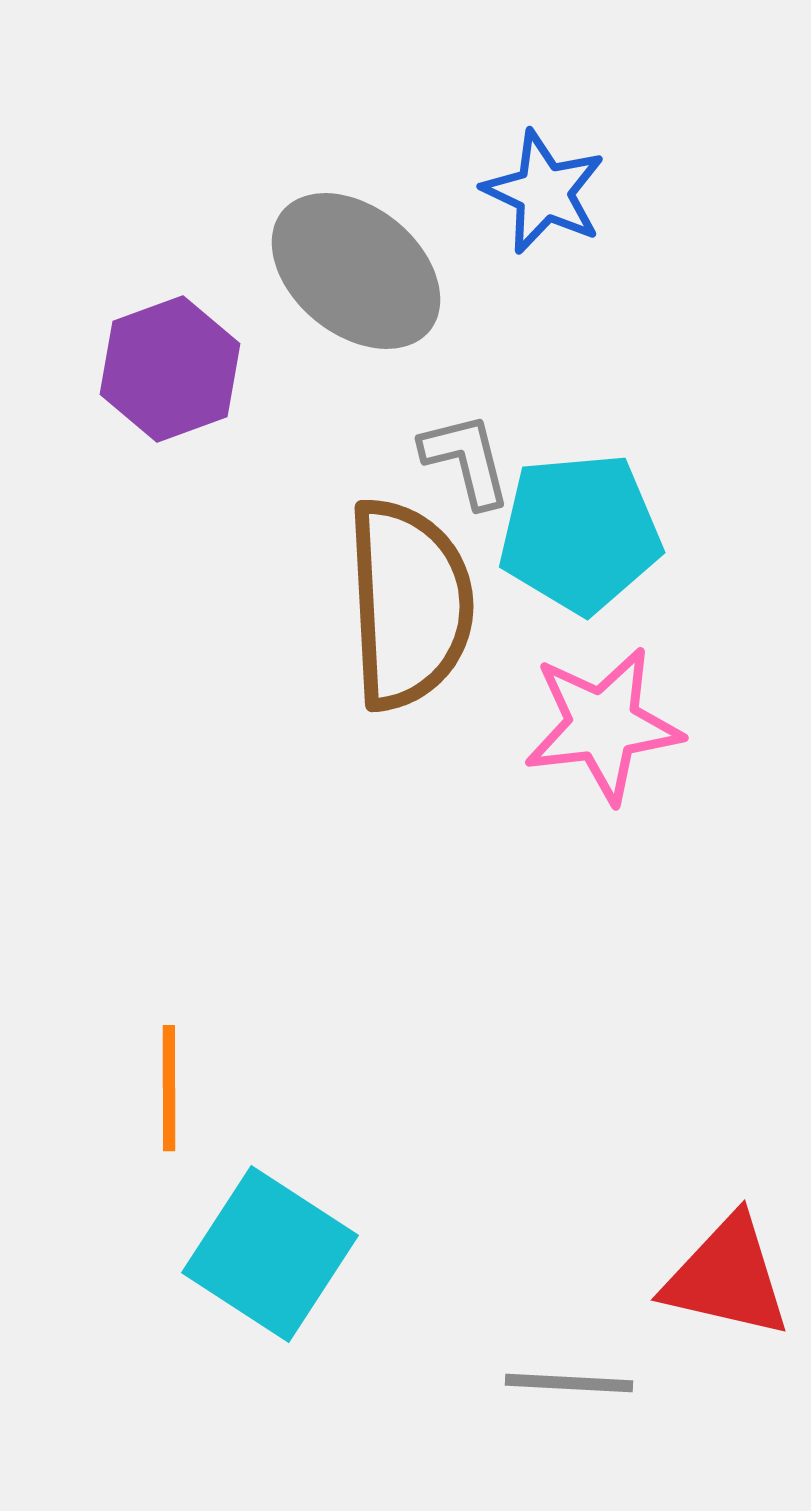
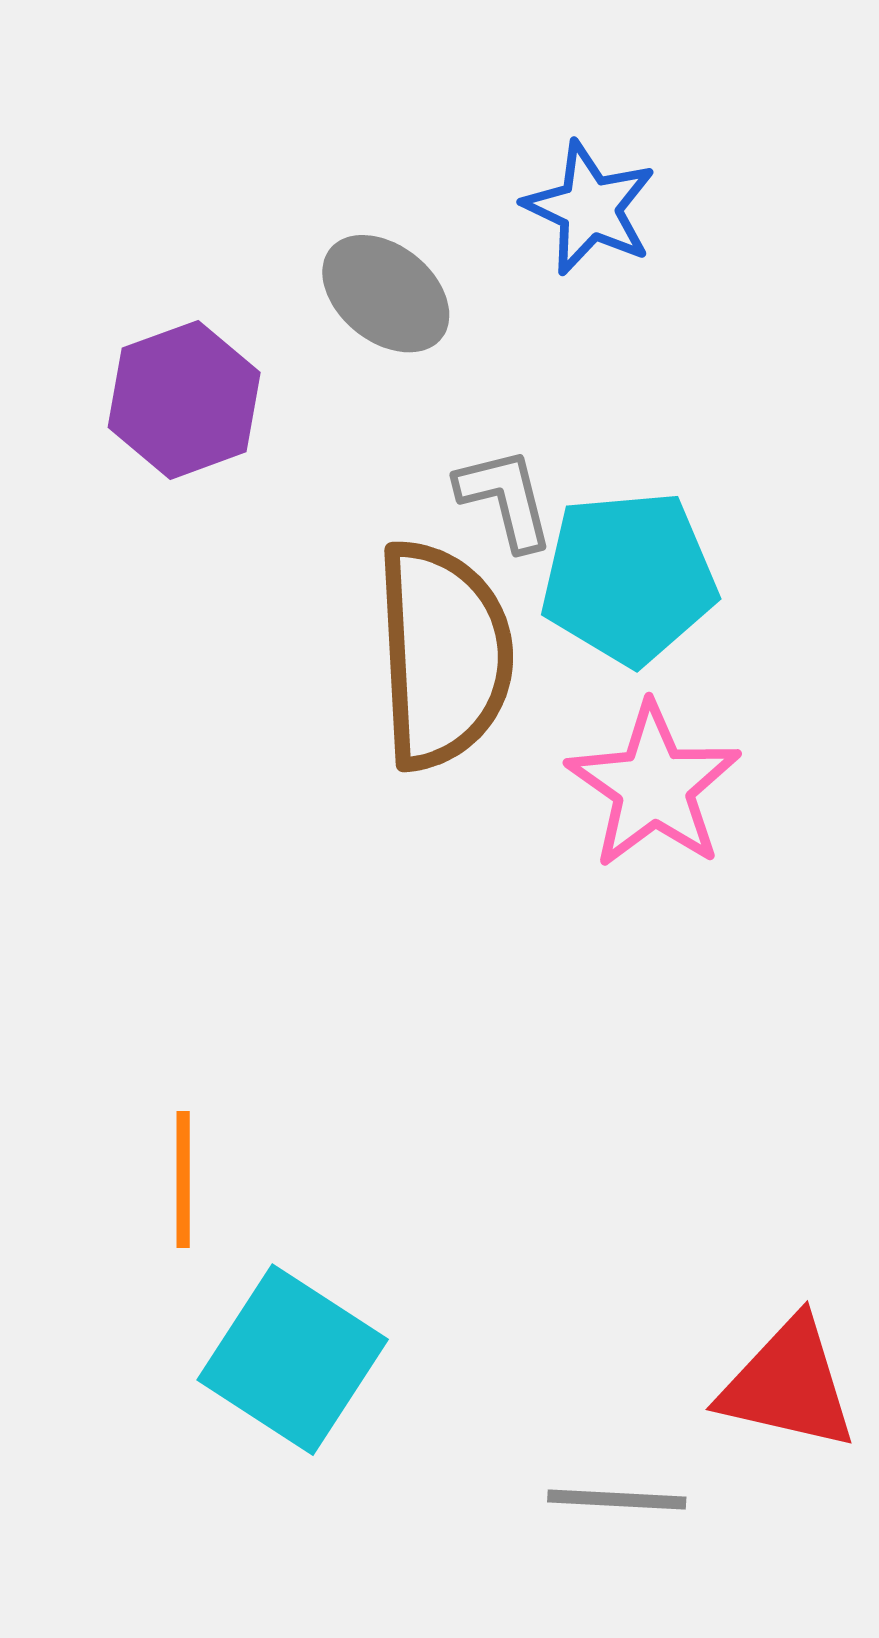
gray ellipse: (356, 271) -> (386, 294), size x0.7
pink star: (603, 725) -> (654, 786), turned -30

